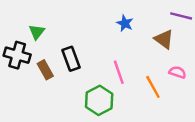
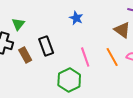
blue star: (125, 23) -> (76, 18), moved
orange line: (153, 87) -> (112, 57), moved

